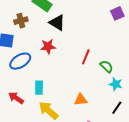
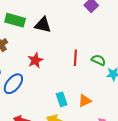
black triangle: (57, 23) -> (43, 25), moved
cyan rectangle: (39, 88) -> (62, 99), moved

